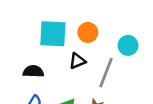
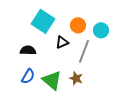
orange circle: (88, 32) -> (78, 25), moved
cyan square: (53, 34) -> (43, 21), turned 30

